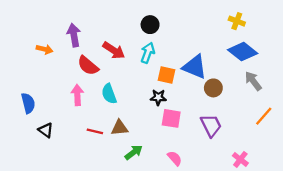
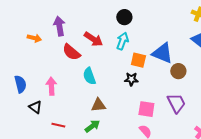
pink arrow: (77, 95) -> (51, 86), moved
pink square: (171, 118) -> (146, 109), moved
red line: (95, 131) -> (58, 125), moved
green arrow: (134, 152) -> (92, 126), moved

